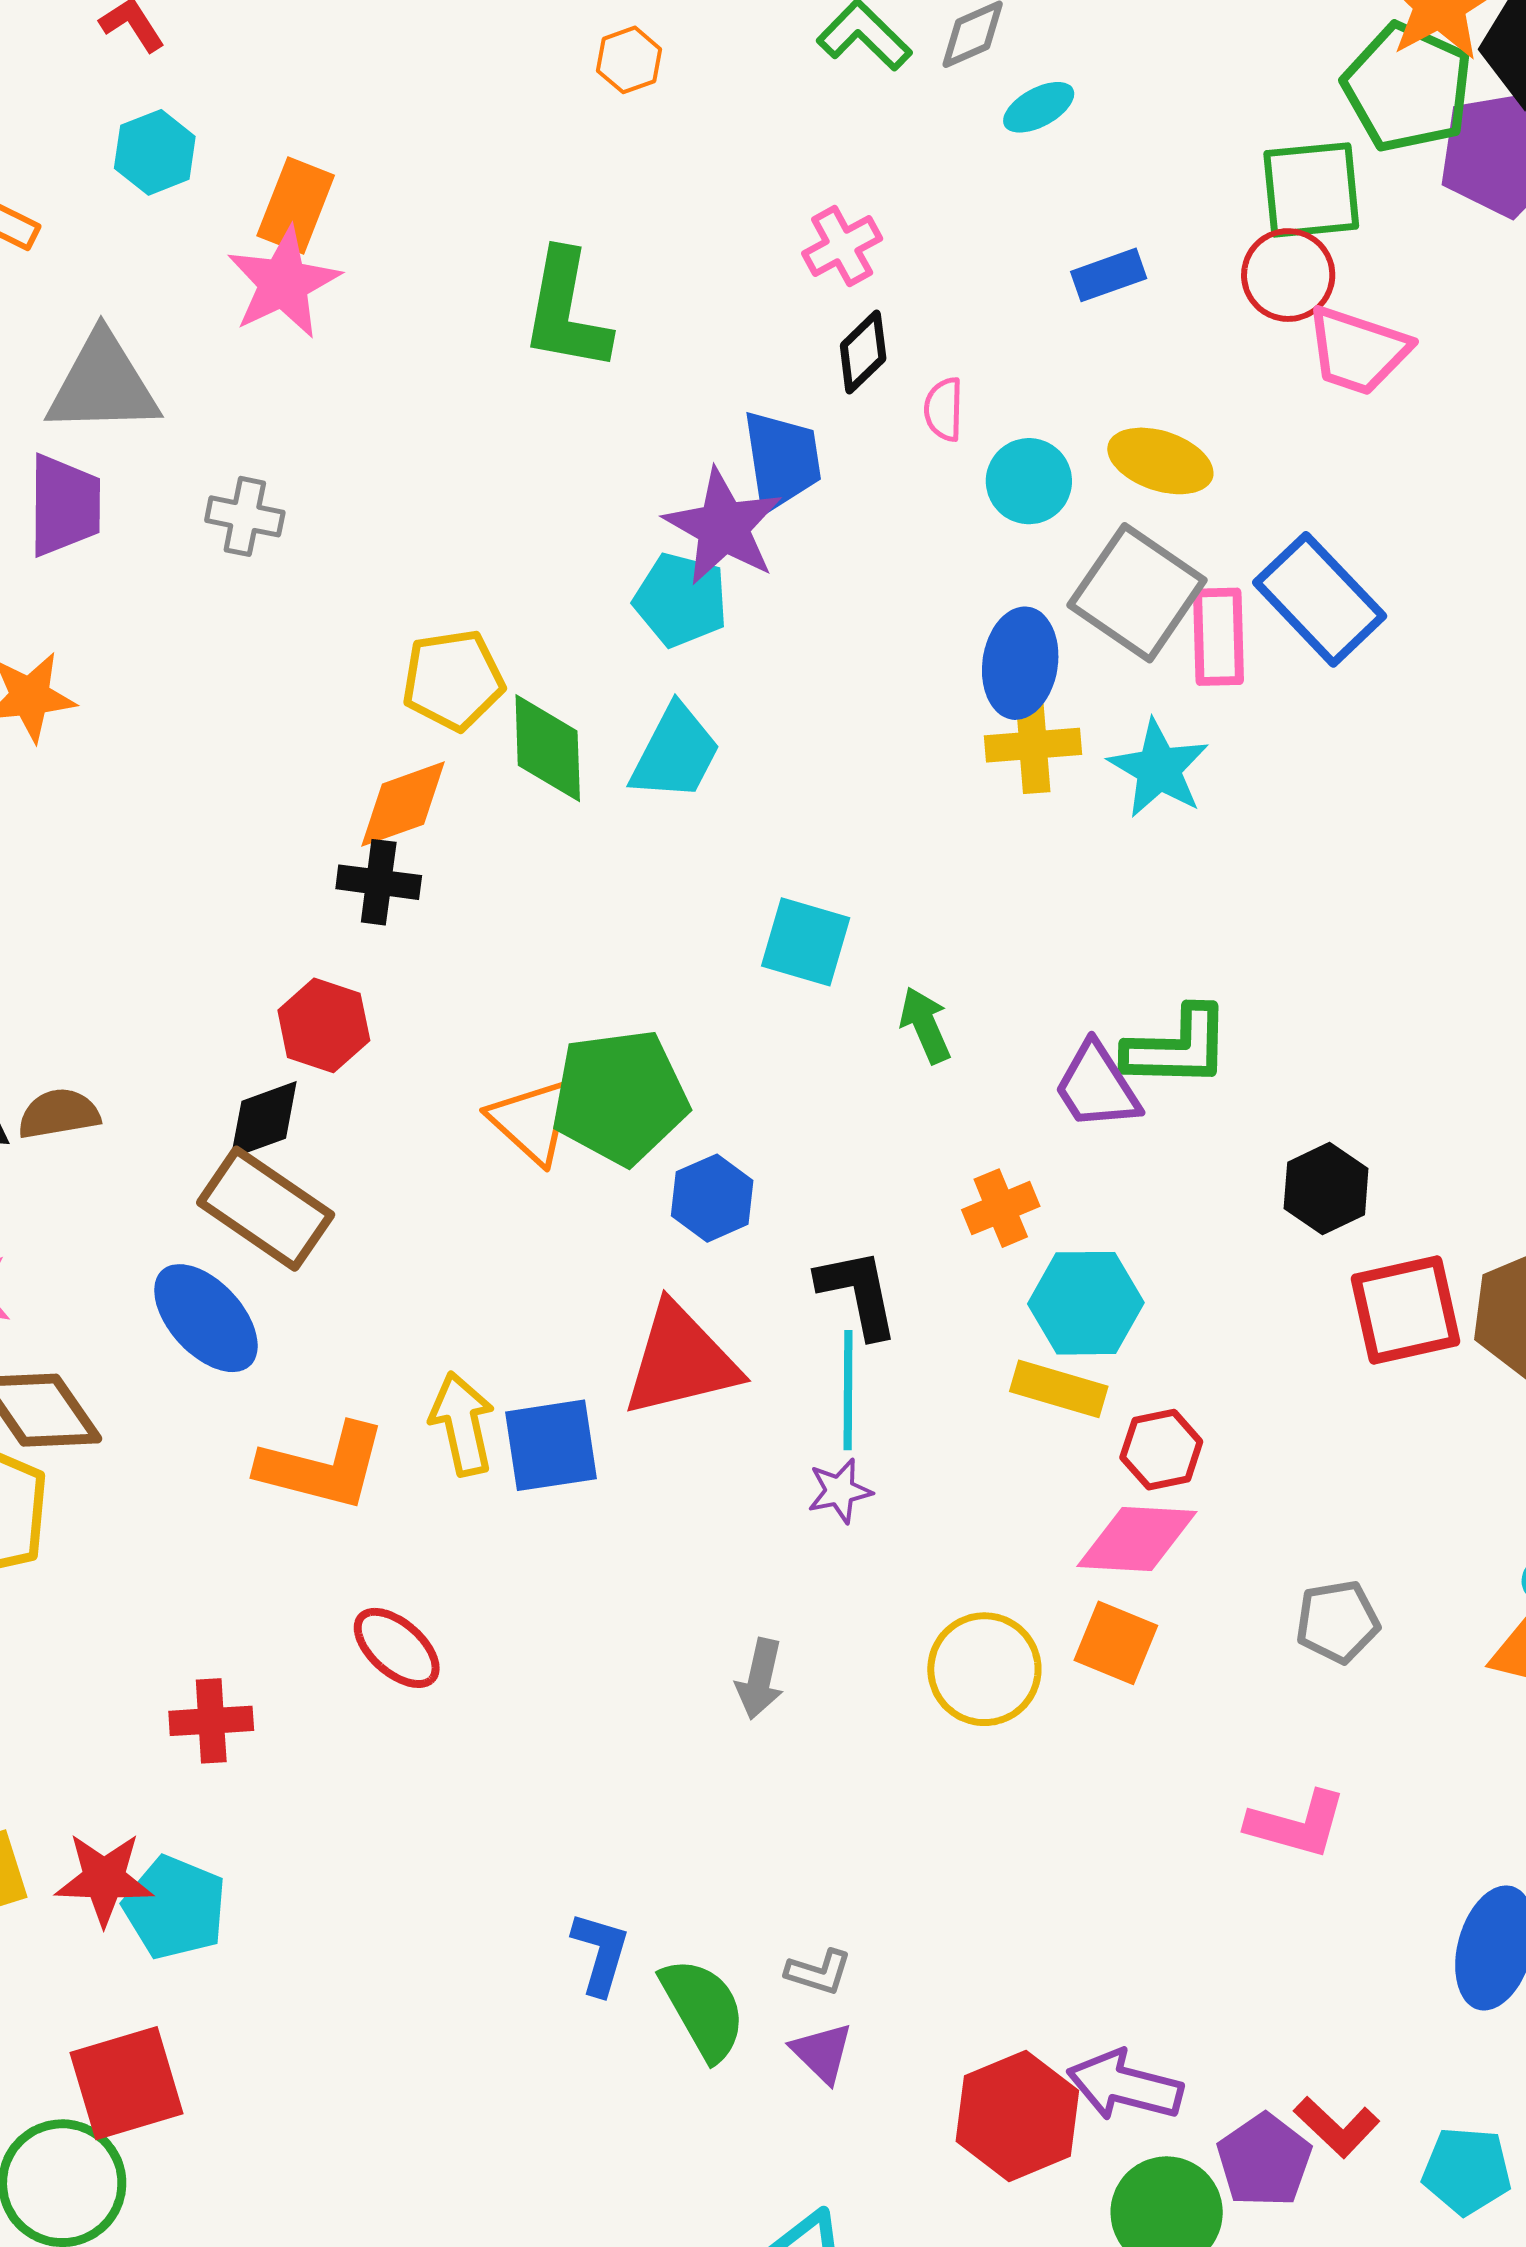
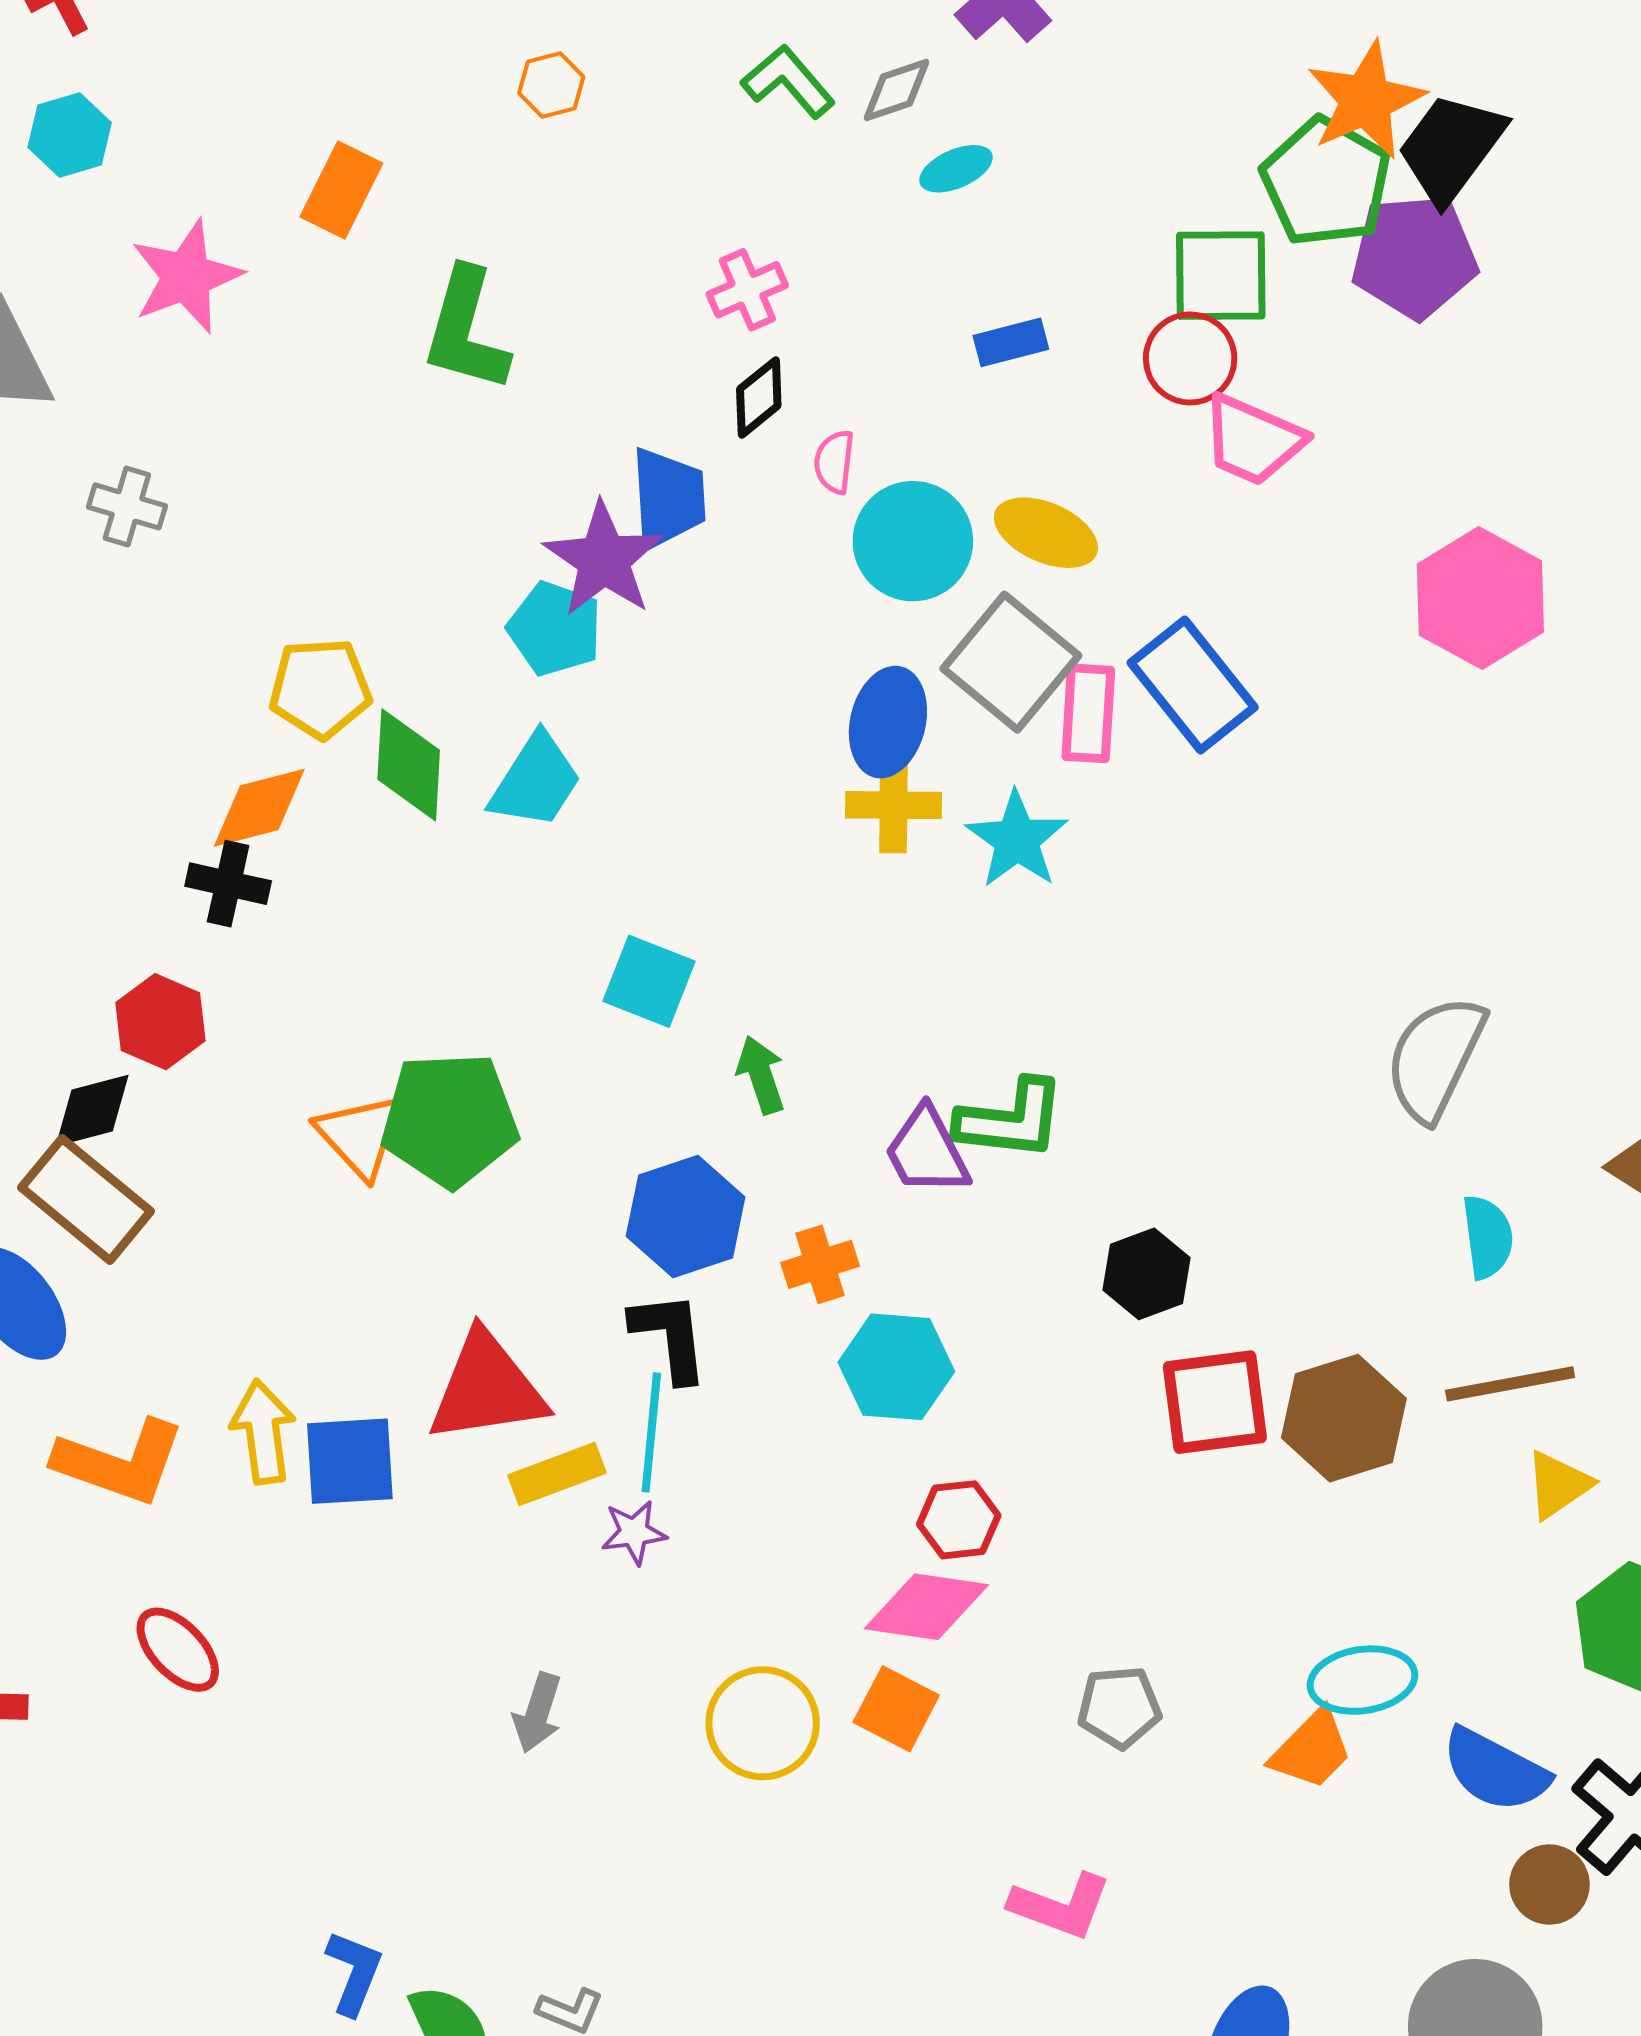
orange rectangle: (296, 206) -> (341, 190), moved
cyan circle: (1029, 481) -> (913, 541), size x1.4
blue hexagon: (712, 1198) -> (686, 1217), moved, size x1.4
yellow rectangle: (1059, 1389) -> (557, 1474), moved, turned -42

